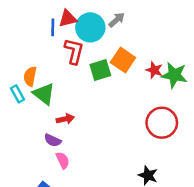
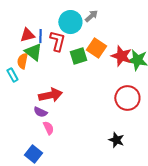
red triangle: (68, 19) -> (27, 35), moved
blue line: (53, 27) -> (40, 36), moved
red star: (154, 70) -> (121, 56), size x1.5
green triangle: (44, 94) -> (33, 52), moved
red arrow: (65, 119) -> (50, 95), size x1.6

